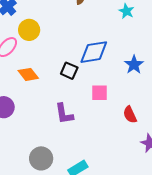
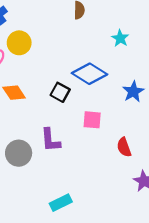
cyan star: (126, 11) -> (120, 38), moved
blue diamond: (94, 52) -> (90, 74), turned 36
gray circle: (41, 158) -> (19, 153), moved

